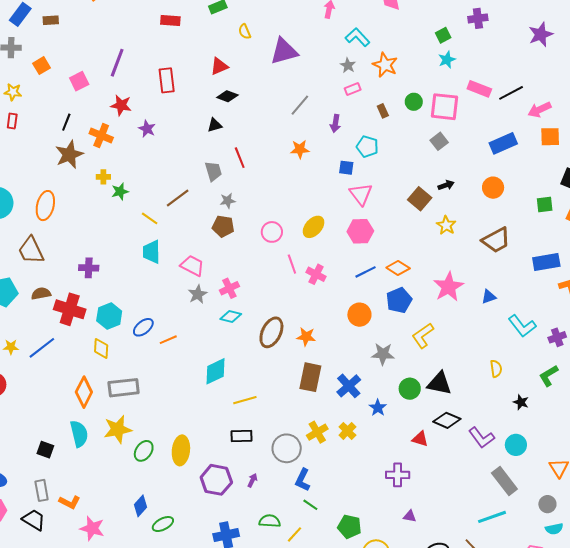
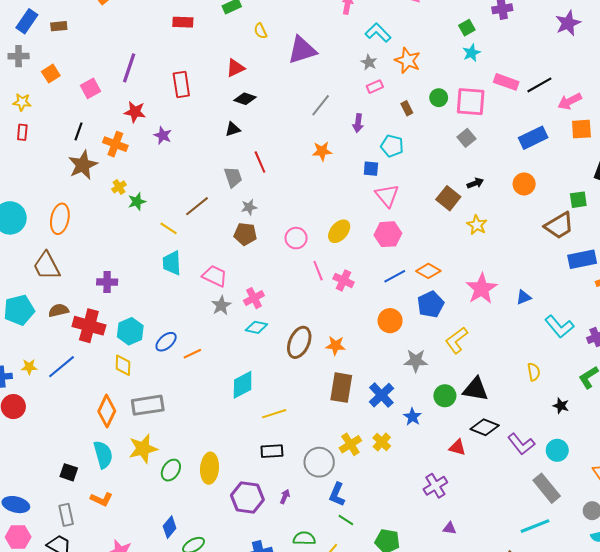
yellow cross: (103, 177) -> (119, 187), turned -32
brown trapezoid: (496, 240) -> (559, 226), moved
purple cross: (398, 475) -> (435, 486), turned -30
orange L-shape: (70, 502) -> (101, 499), moved

